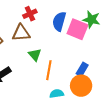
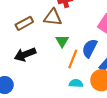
blue semicircle: (59, 21) -> (90, 48), moved

